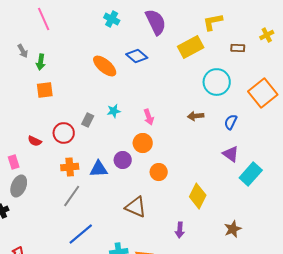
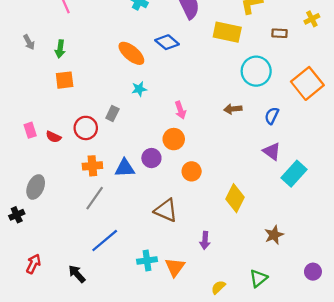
yellow rectangle: (191, 47) -> (227, 32), turned 40
gray arrow: (23, 51) -> (29, 42), moved
cyan star: (114, 111) -> (139, 89), moved
pink rectangle: (14, 162) -> (30, 130), moved
purple arrow: (180, 230) -> (205, 240), moved

